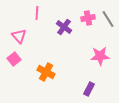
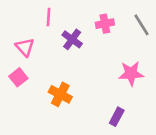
pink cross: (88, 18) -> (105, 24), moved
purple cross: (64, 27) -> (72, 39), moved

